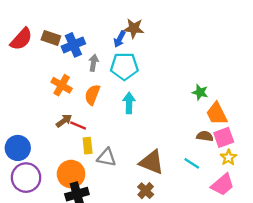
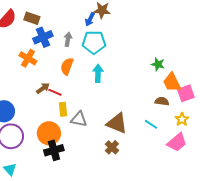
blue cross: (73, 45) -> (43, 37), moved
orange cross: (62, 85) -> (28, 58), moved
pink square: (224, 137) -> (186, 93), moved

